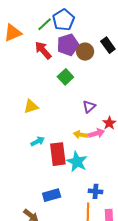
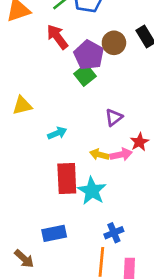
purple pentagon: (68, 45) -> (89, 55), moved, turned -30
yellow triangle: (31, 106) -> (22, 105), moved
cyan arrow: (38, 141) -> (57, 133), moved
blue cross: (95, 191) -> (114, 233), turned -32

